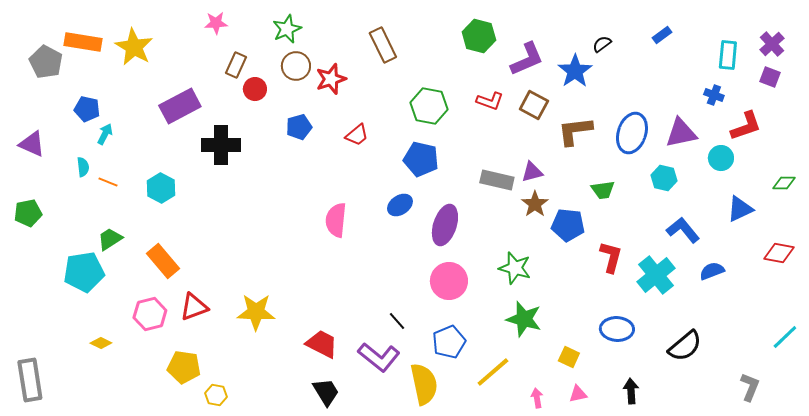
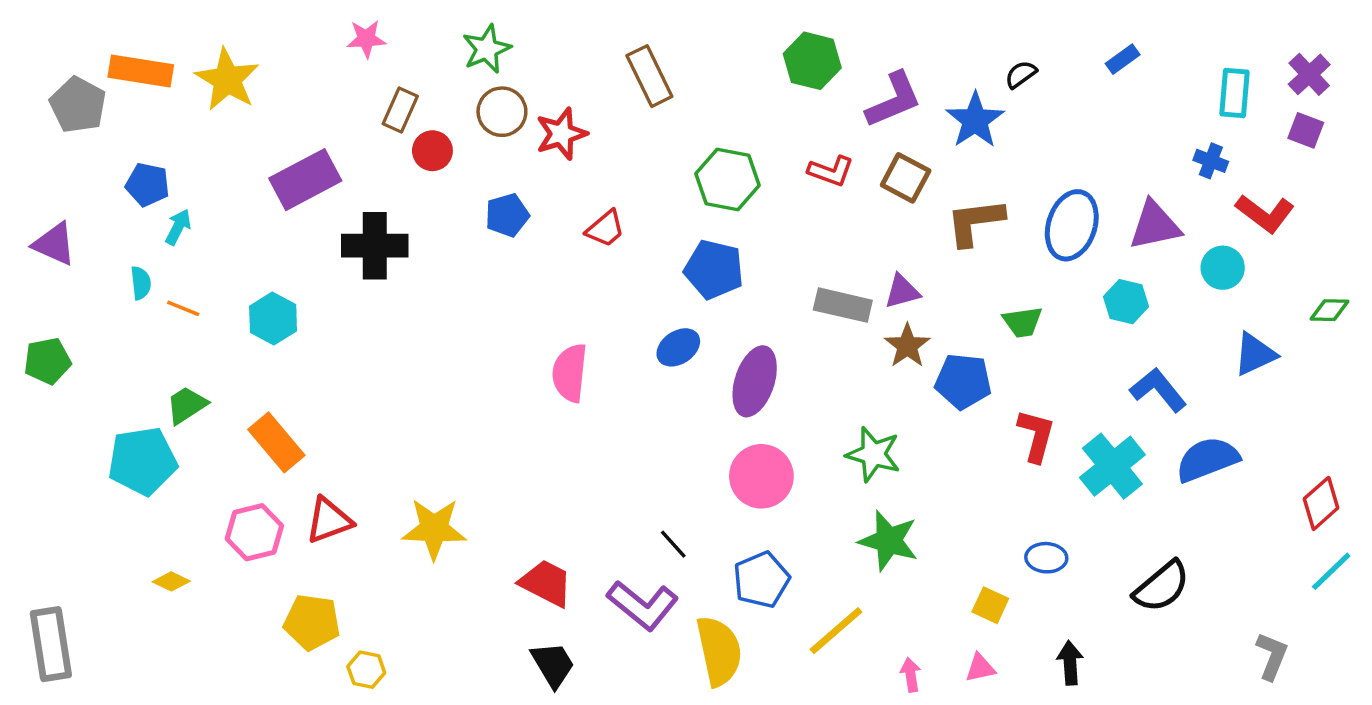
red L-shape: (746, 126) -> (1265, 213), turned 56
red diamond: (779, 253) -> (1321, 503), moved, turned -52
blue semicircle: (712, 271) -> (1207, 459), size x1.5
blue ellipse: (617, 329) -> (1046, 558), size x0.7
yellow square: (569, 357) -> (990, 605), moved

